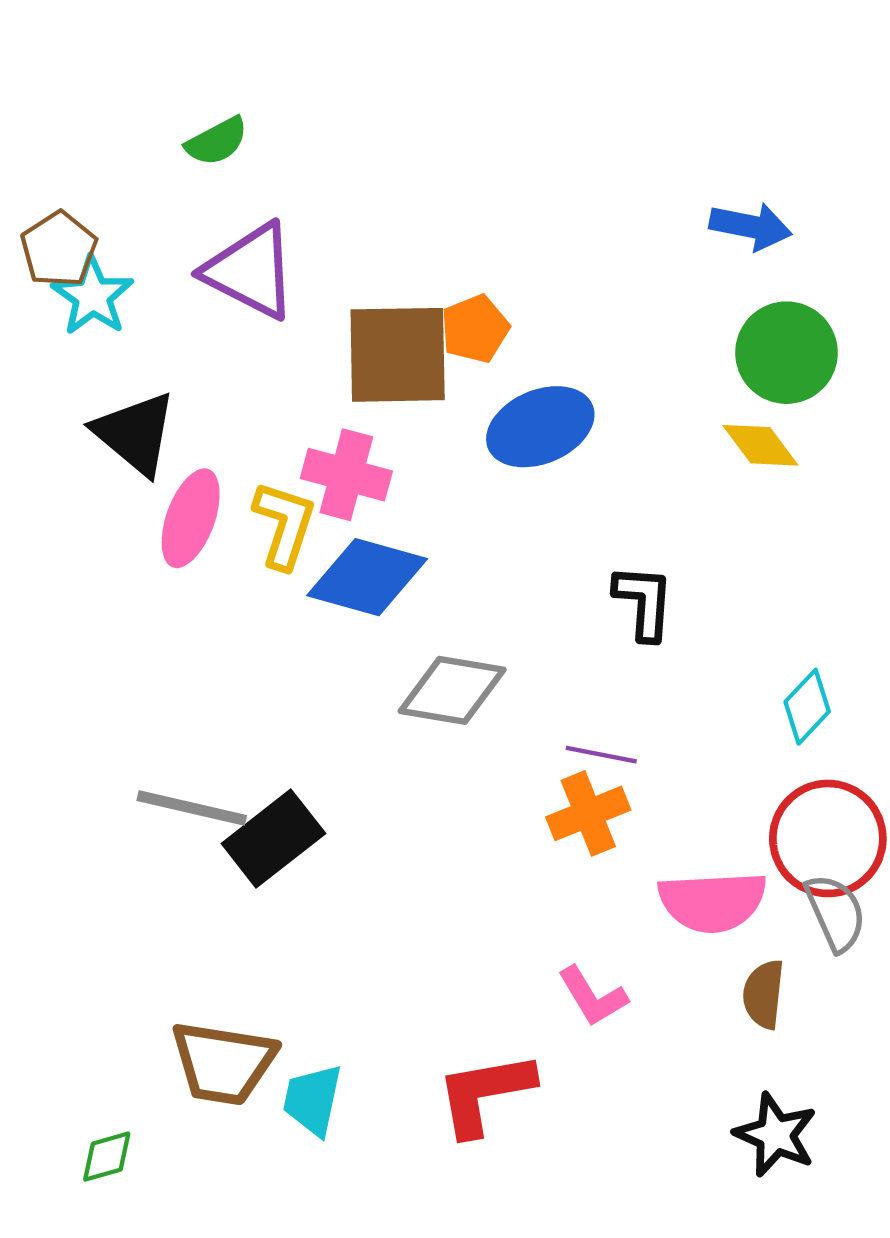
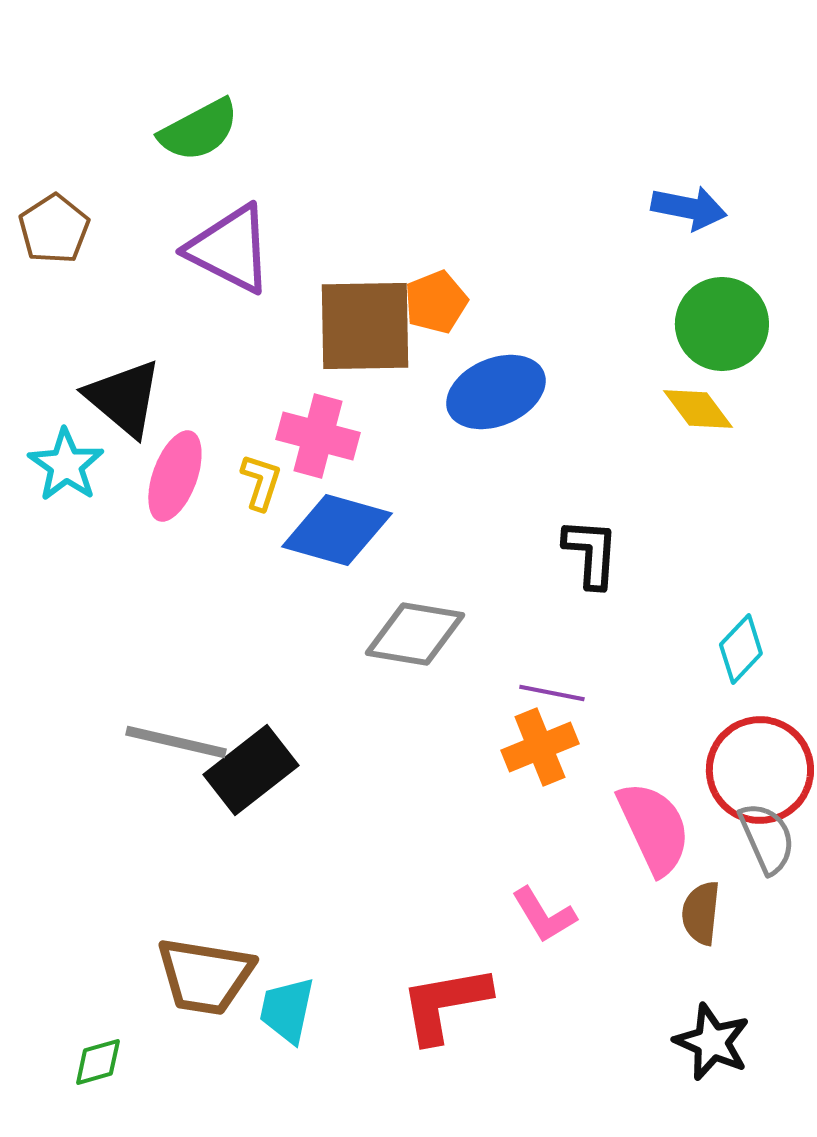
green semicircle: (217, 141) -> (199, 130), size x1.4
cyan star: (93, 296) -> (66, 465), moved
yellow L-shape: (284, 525) -> (261, 482), size x0.7
pink semicircle: (712, 902) -> (654, 828), turned -112

